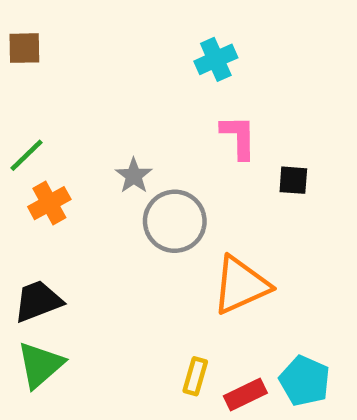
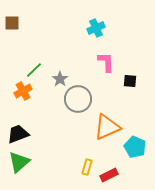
green line: (27, 155) -> (34, 70), moved
cyan pentagon: (305, 381) -> (135, 147), moved

